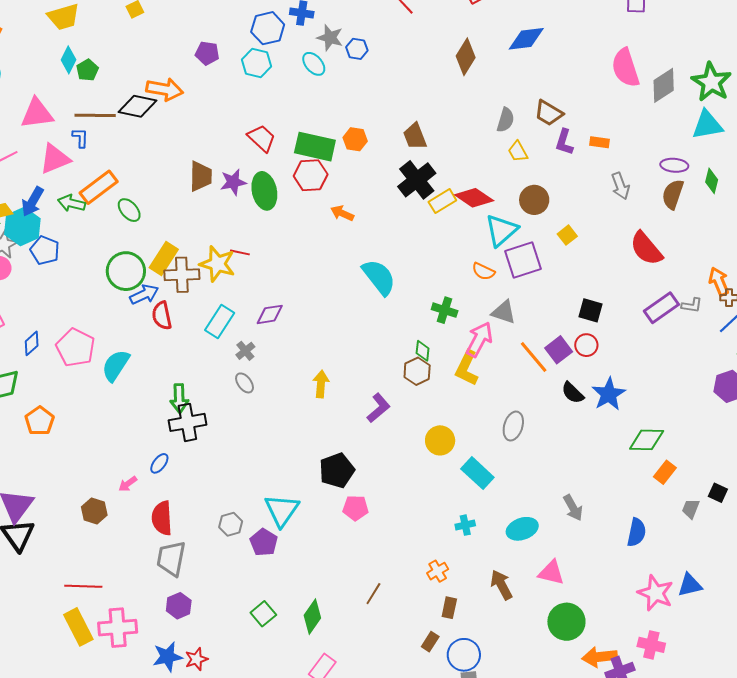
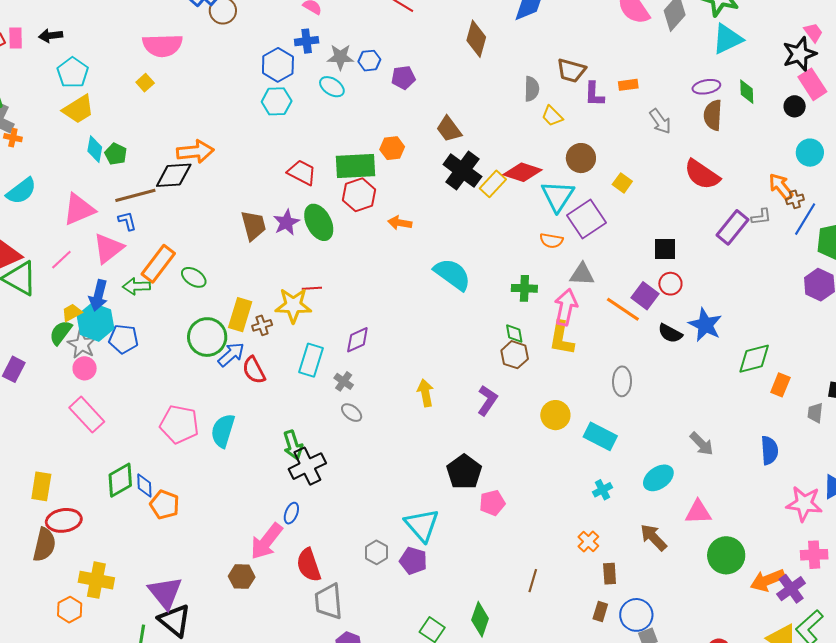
purple pentagon: (207, 53) -> (403, 78), moved
brown cross: (182, 275) -> (262, 325), size x0.6
blue diamond: (32, 343) -> (144, 486), moved, turned -35
pink arrow: (128, 484) -> (266, 541), size x2.0

